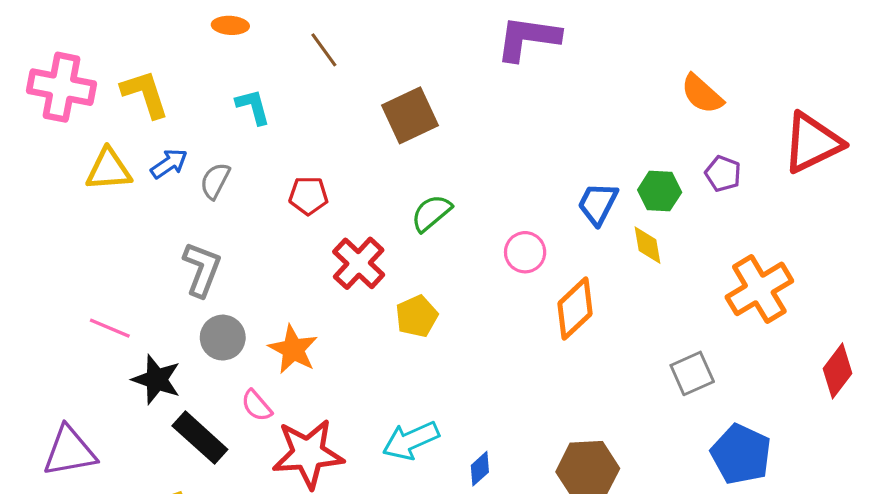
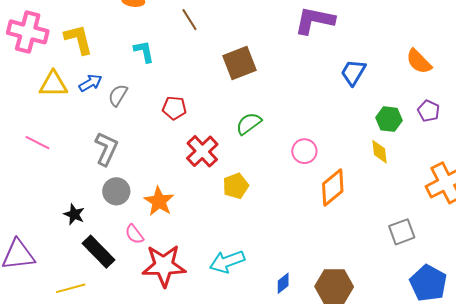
blue trapezoid: (598, 204) -> (353, 72), moved
pink line: (110, 328) -> (38, 143), moved
black star: (156, 380) -> (74, 214), size x0.7
blue diamond: (480, 469) -> (283, 283), moved

